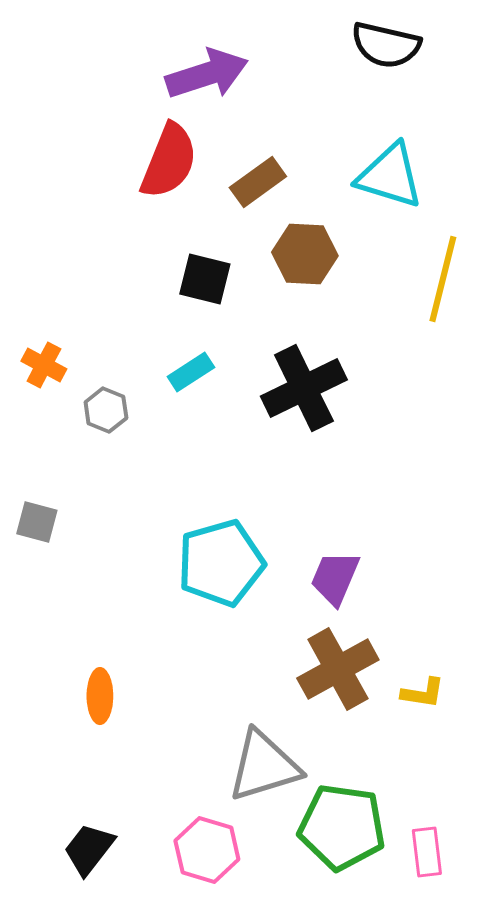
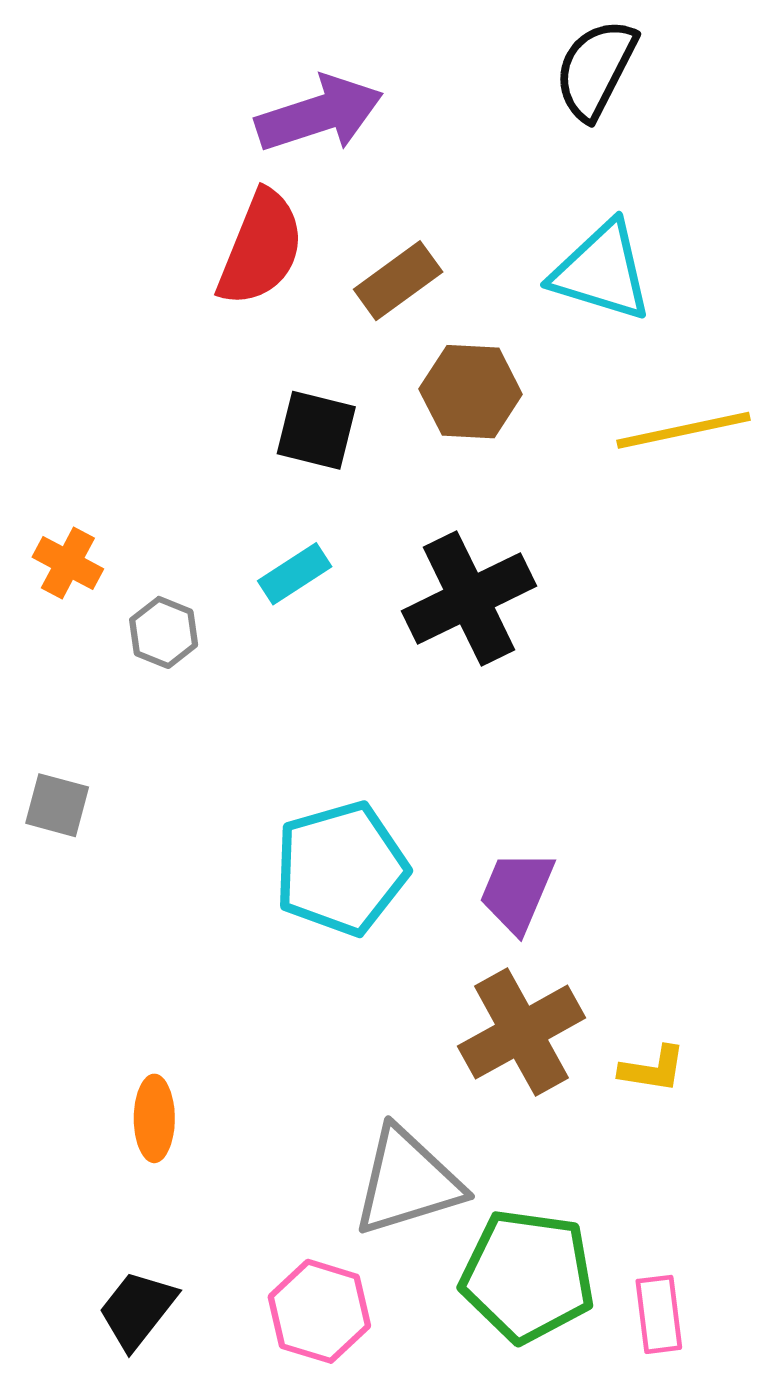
black semicircle: (386, 45) -> (596, 69), turned 104
yellow line: (443, 279) -> (683, 430), turned 64
orange ellipse: (100, 696) -> (154, 1118), moved

